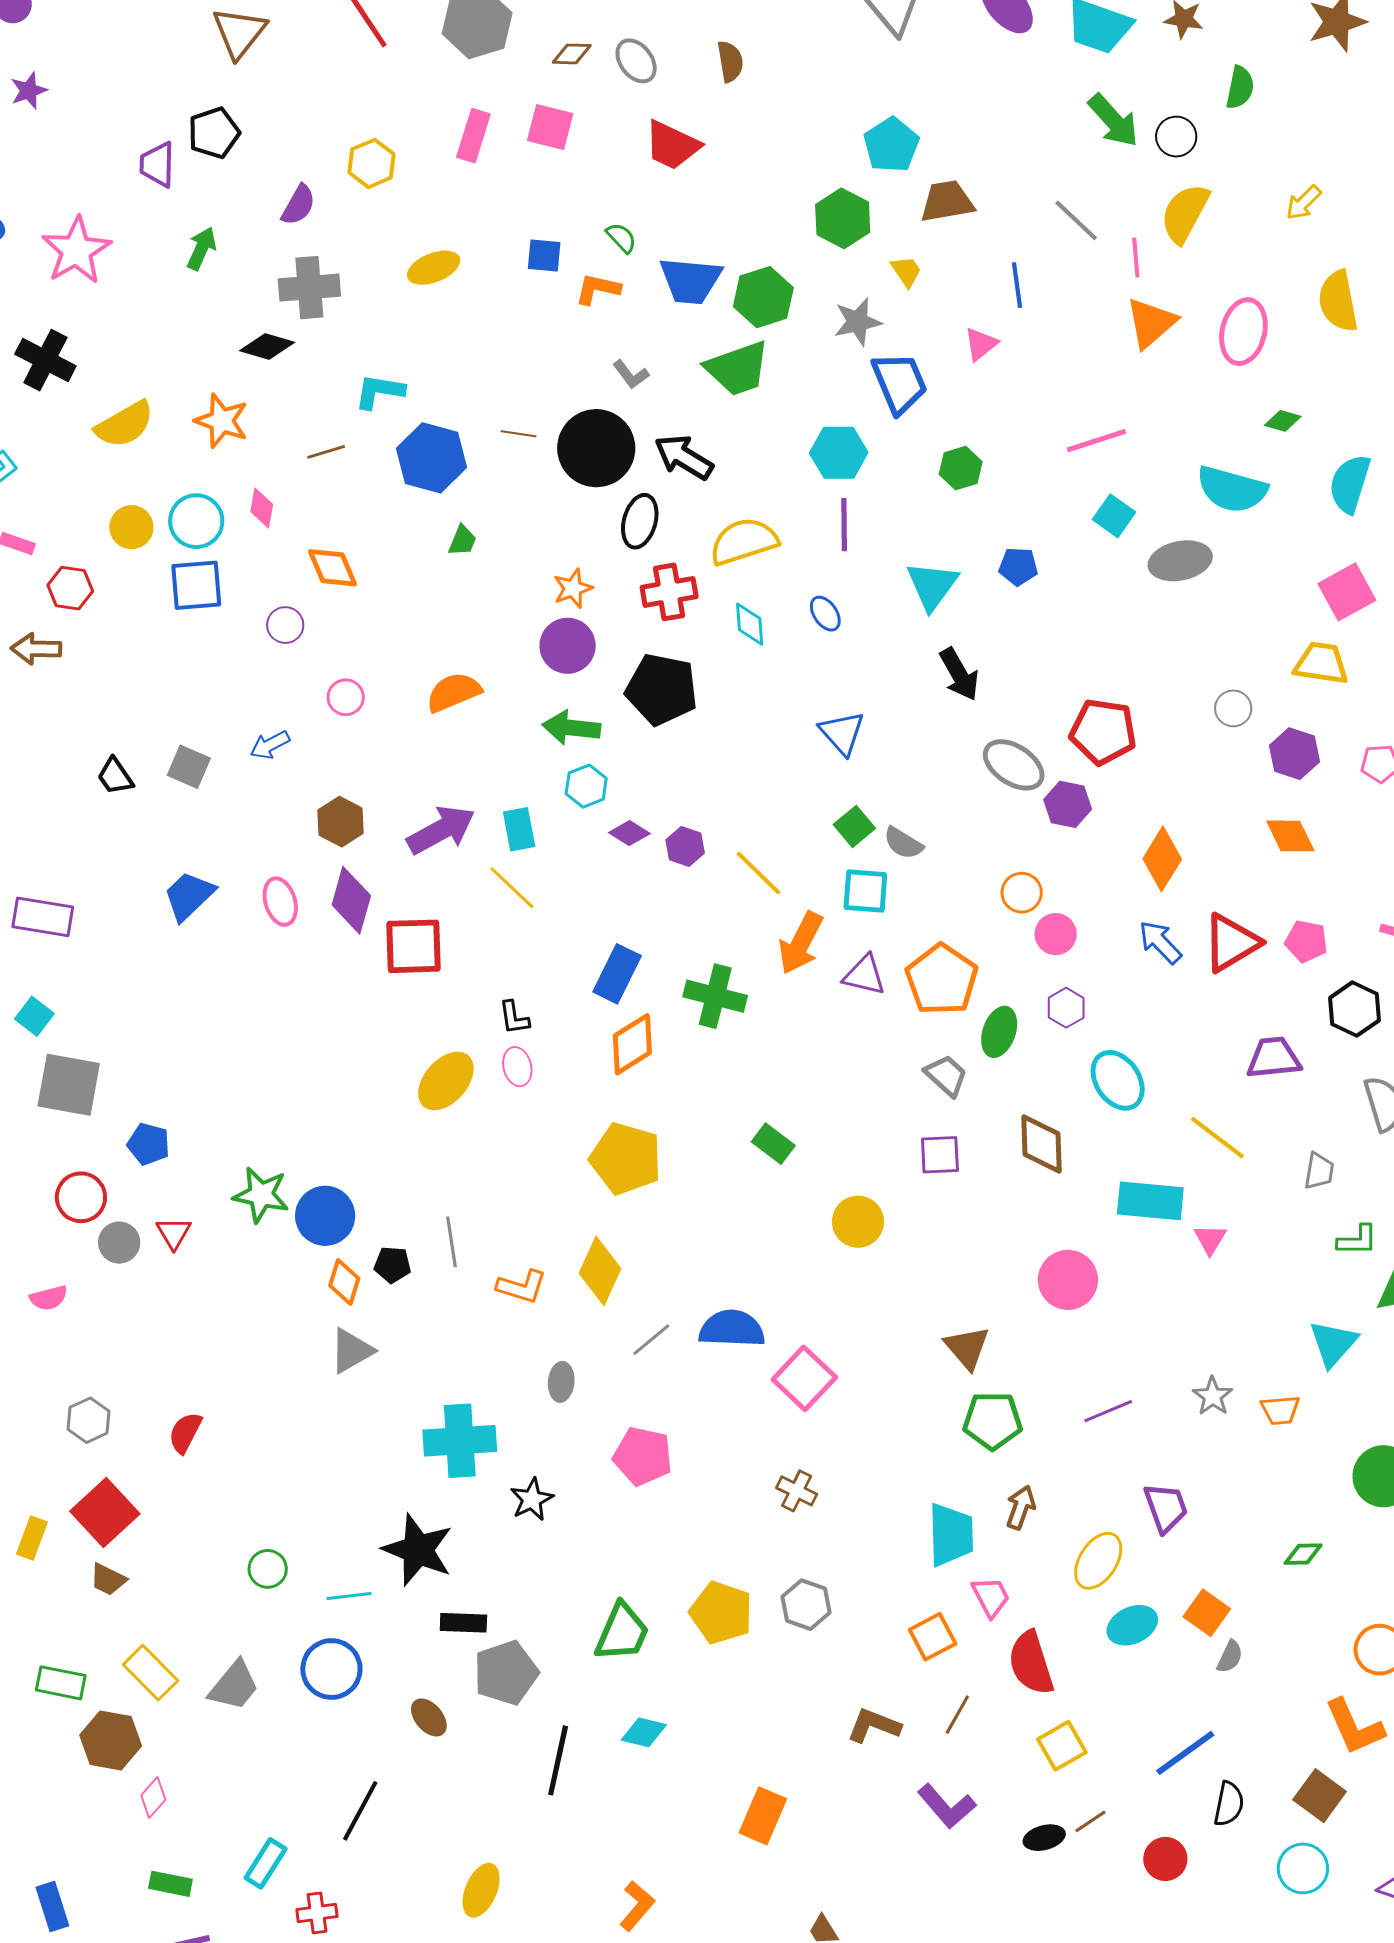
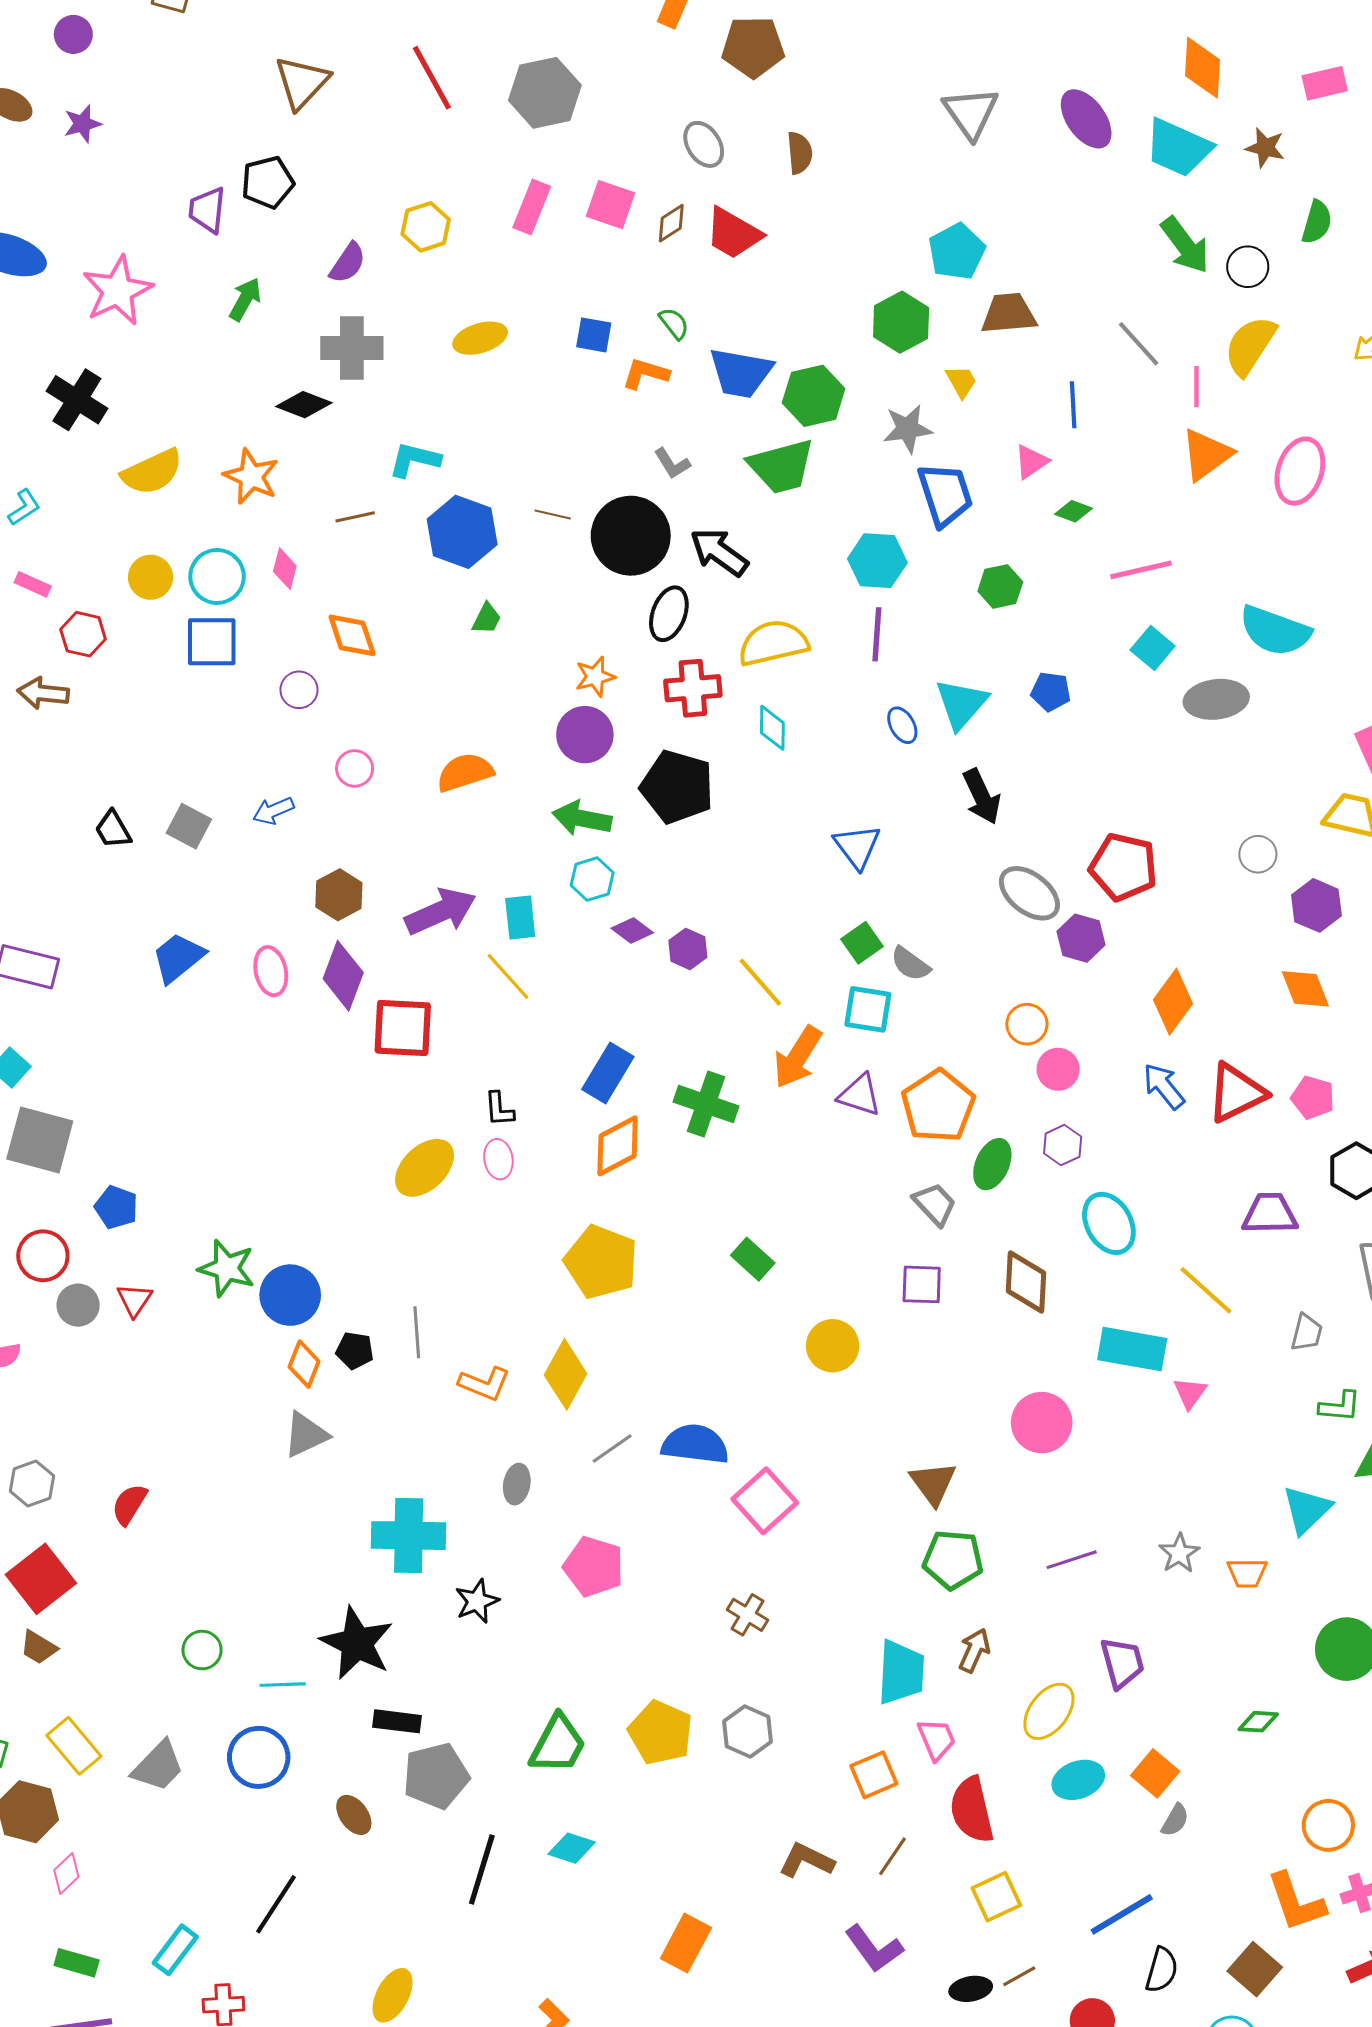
brown diamond: (572, 54) -> (671, 223), moved, turned -39
green diamond: (1283, 421) -> (1073, 511), moved
blue ellipse: (825, 614) -> (902, 725), moved

